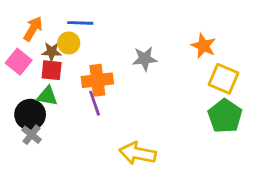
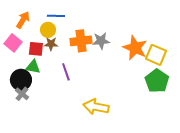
orange star: (203, 46) -> (135, 48), moved, size x1.4
brown star: (52, 52) -> (51, 44), moved
orange cross: (97, 80) -> (81, 41), moved

